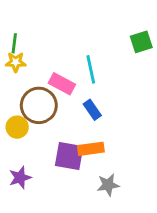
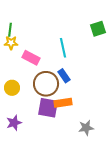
pink rectangle: (62, 84) -> (31, 58), moved
brown circle: (39, 105) -> (46, 84), moved
gray star: (108, 185) -> (86, 128), moved

